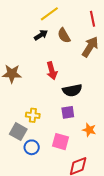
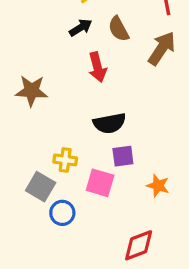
red arrow: (52, 71) -> (97, 67), moved
black semicircle: (72, 90) -> (109, 123), moved
pink square: (61, 142) -> (100, 183), moved

